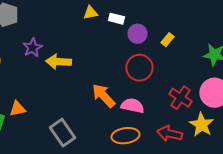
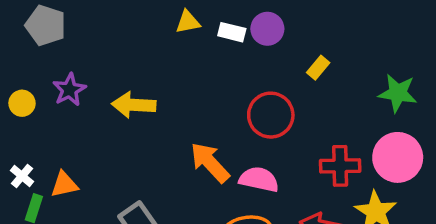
purple circle: (137, 34) -> (267, 29), moved
purple star: (32, 48) -> (69, 90), moved
red cross: (180, 98) -> (340, 166), turned -35

